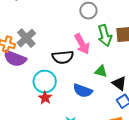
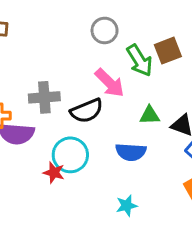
gray cross: (26, 38) -> (44, 97), moved, turned -36
red star: (45, 98) -> (54, 173), moved

